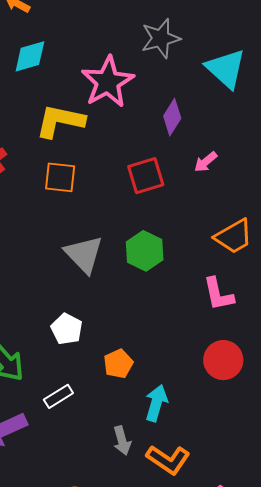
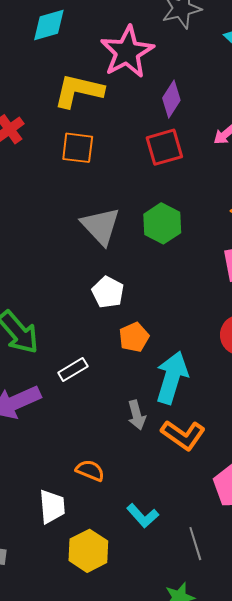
purple diamond: (172, 117) -> (171, 99), moved
white pentagon: (67, 329) -> (108, 292), moved
cyan arrow: (156, 403) -> (172, 378), size x1.4

